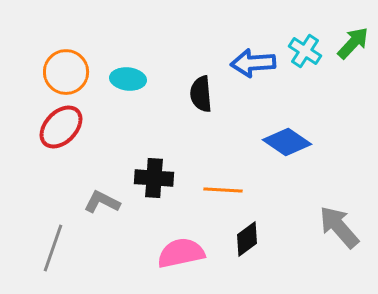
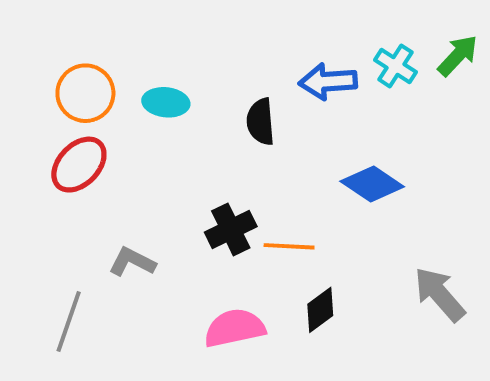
black cross: (154, 178) -> (231, 229), moved, turned -30

